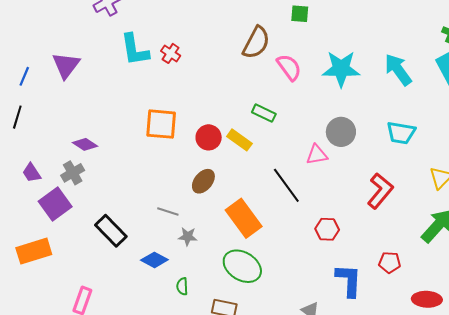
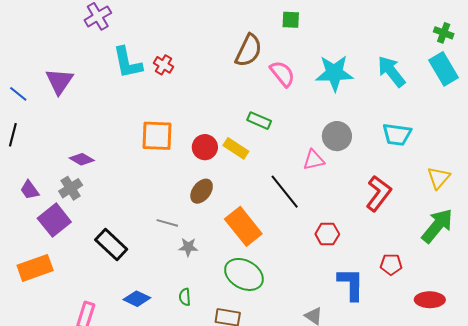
blue line: (24, 76) -> (18, 94), turned -72
blue diamond: (154, 260) -> (137, 299), moved

